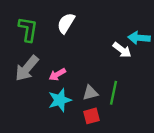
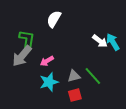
green L-shape: (28, 29) -> (27, 40), moved
cyan arrow: (139, 38) -> (113, 42), moved, turned 54
green line: (113, 93) -> (93, 76), turned -54

